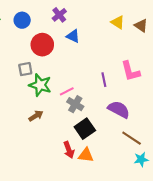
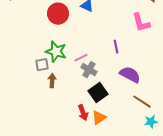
gray square: (25, 69) -> (42, 65), moved
pink L-shape: (130, 71) -> (141, 23), moved
brown arrow: (36, 116) -> (52, 81), turned -56
orange triangle: (86, 155) -> (99, 118), turned -42

